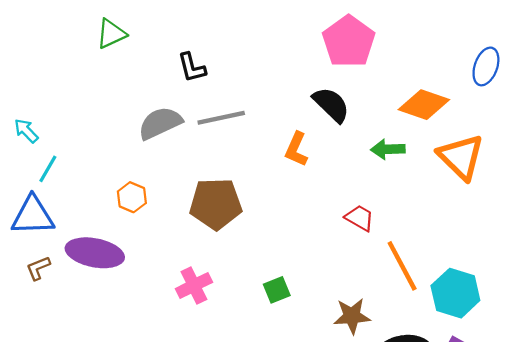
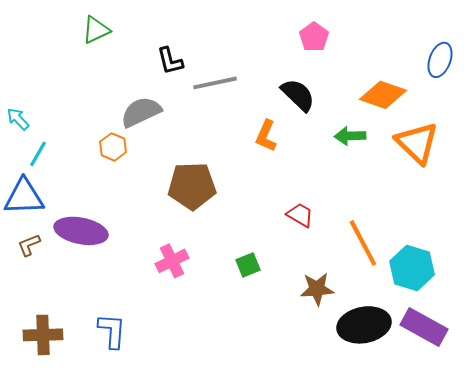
pink pentagon: (349, 41) -> (314, 37), size x0.6
gray line: (221, 118) -> (215, 83), moved
orange hexagon: (132, 197) -> (113, 147), moved
red trapezoid: (360, 218) -> (300, 215), moved

